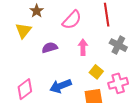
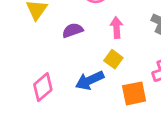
yellow square: (96, 72) -> (113, 59), moved

